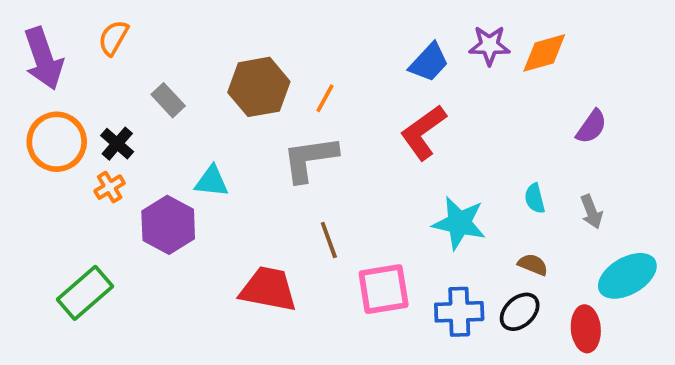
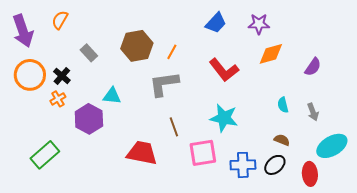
orange diamond: (544, 53) -> (271, 54), moved
blue trapezoid: (429, 62) -> (216, 23), moved
red L-shape: (423, 132) -> (224, 70), turned -92
cyan star: (459, 223) -> (224, 118), moved

